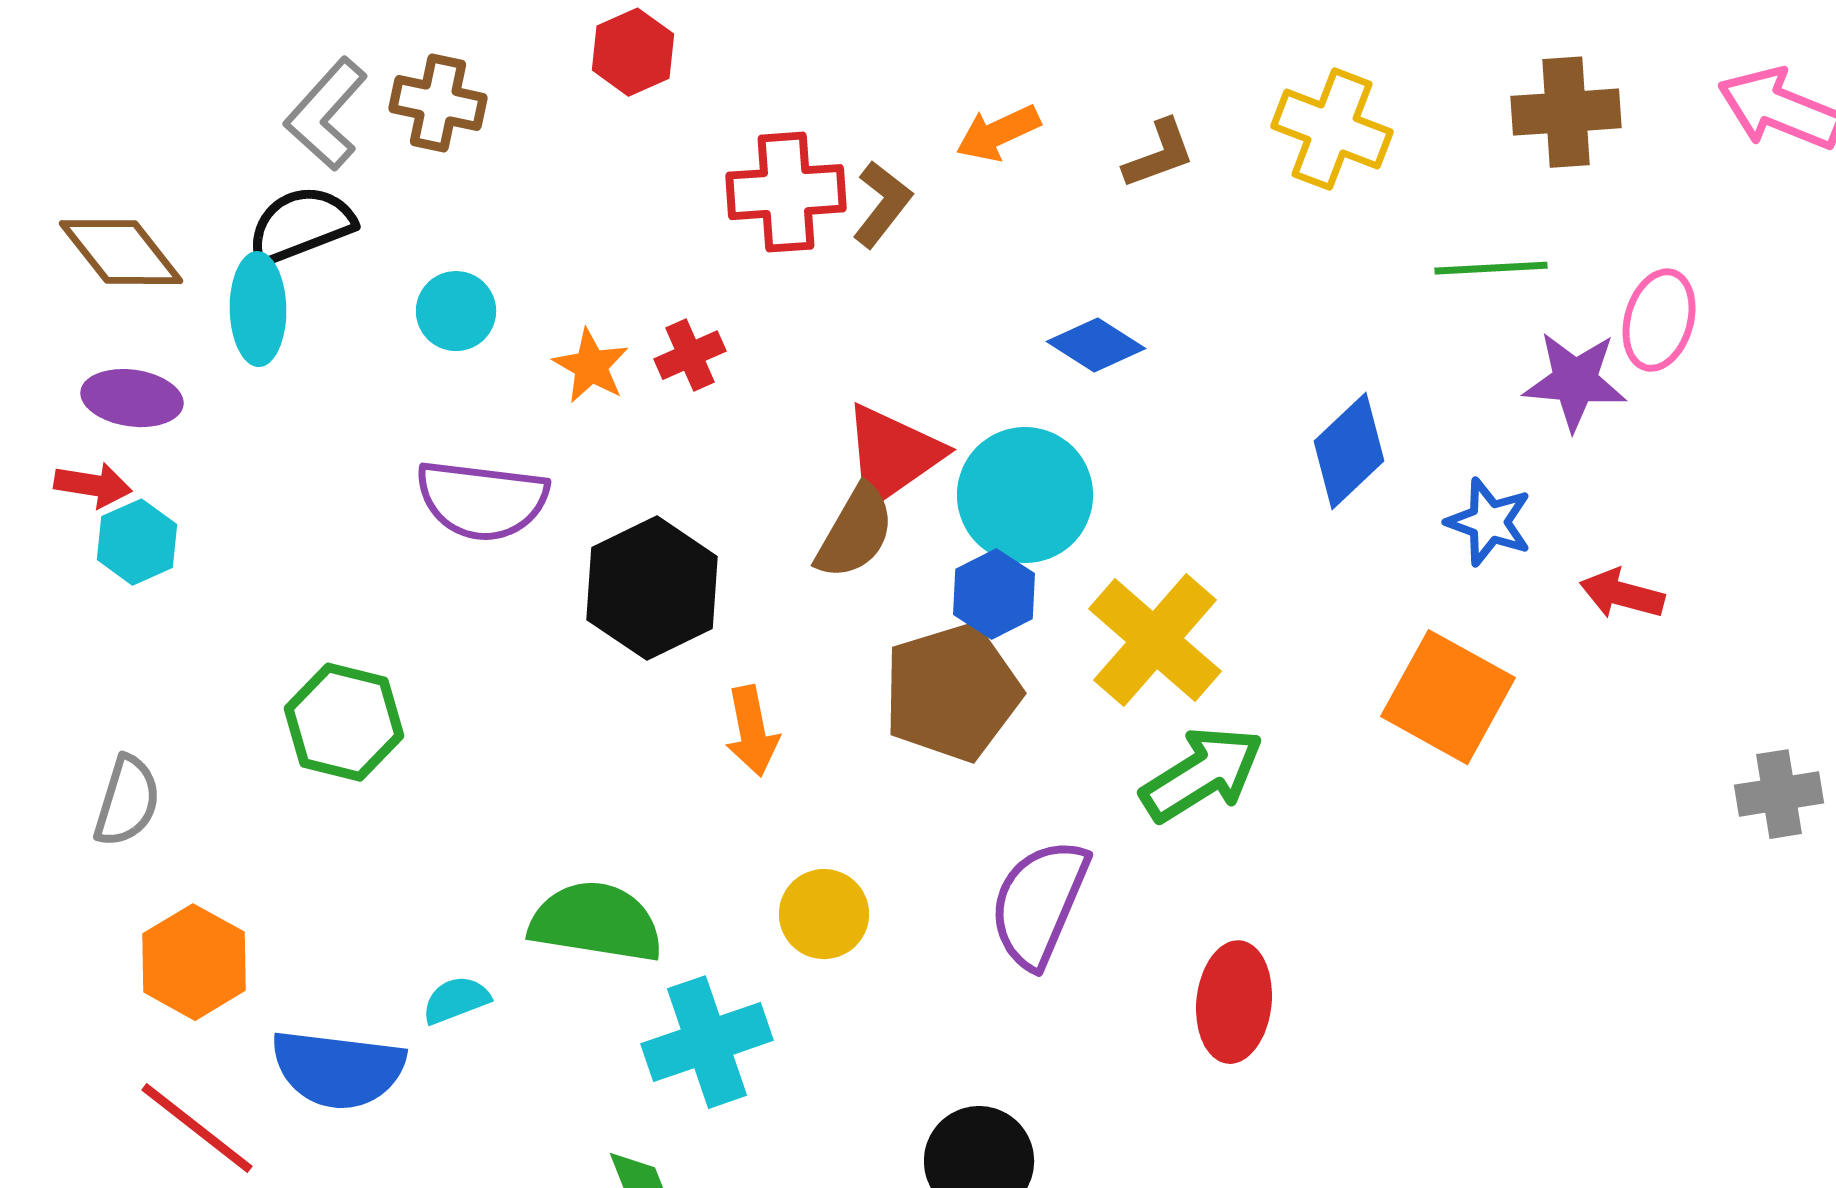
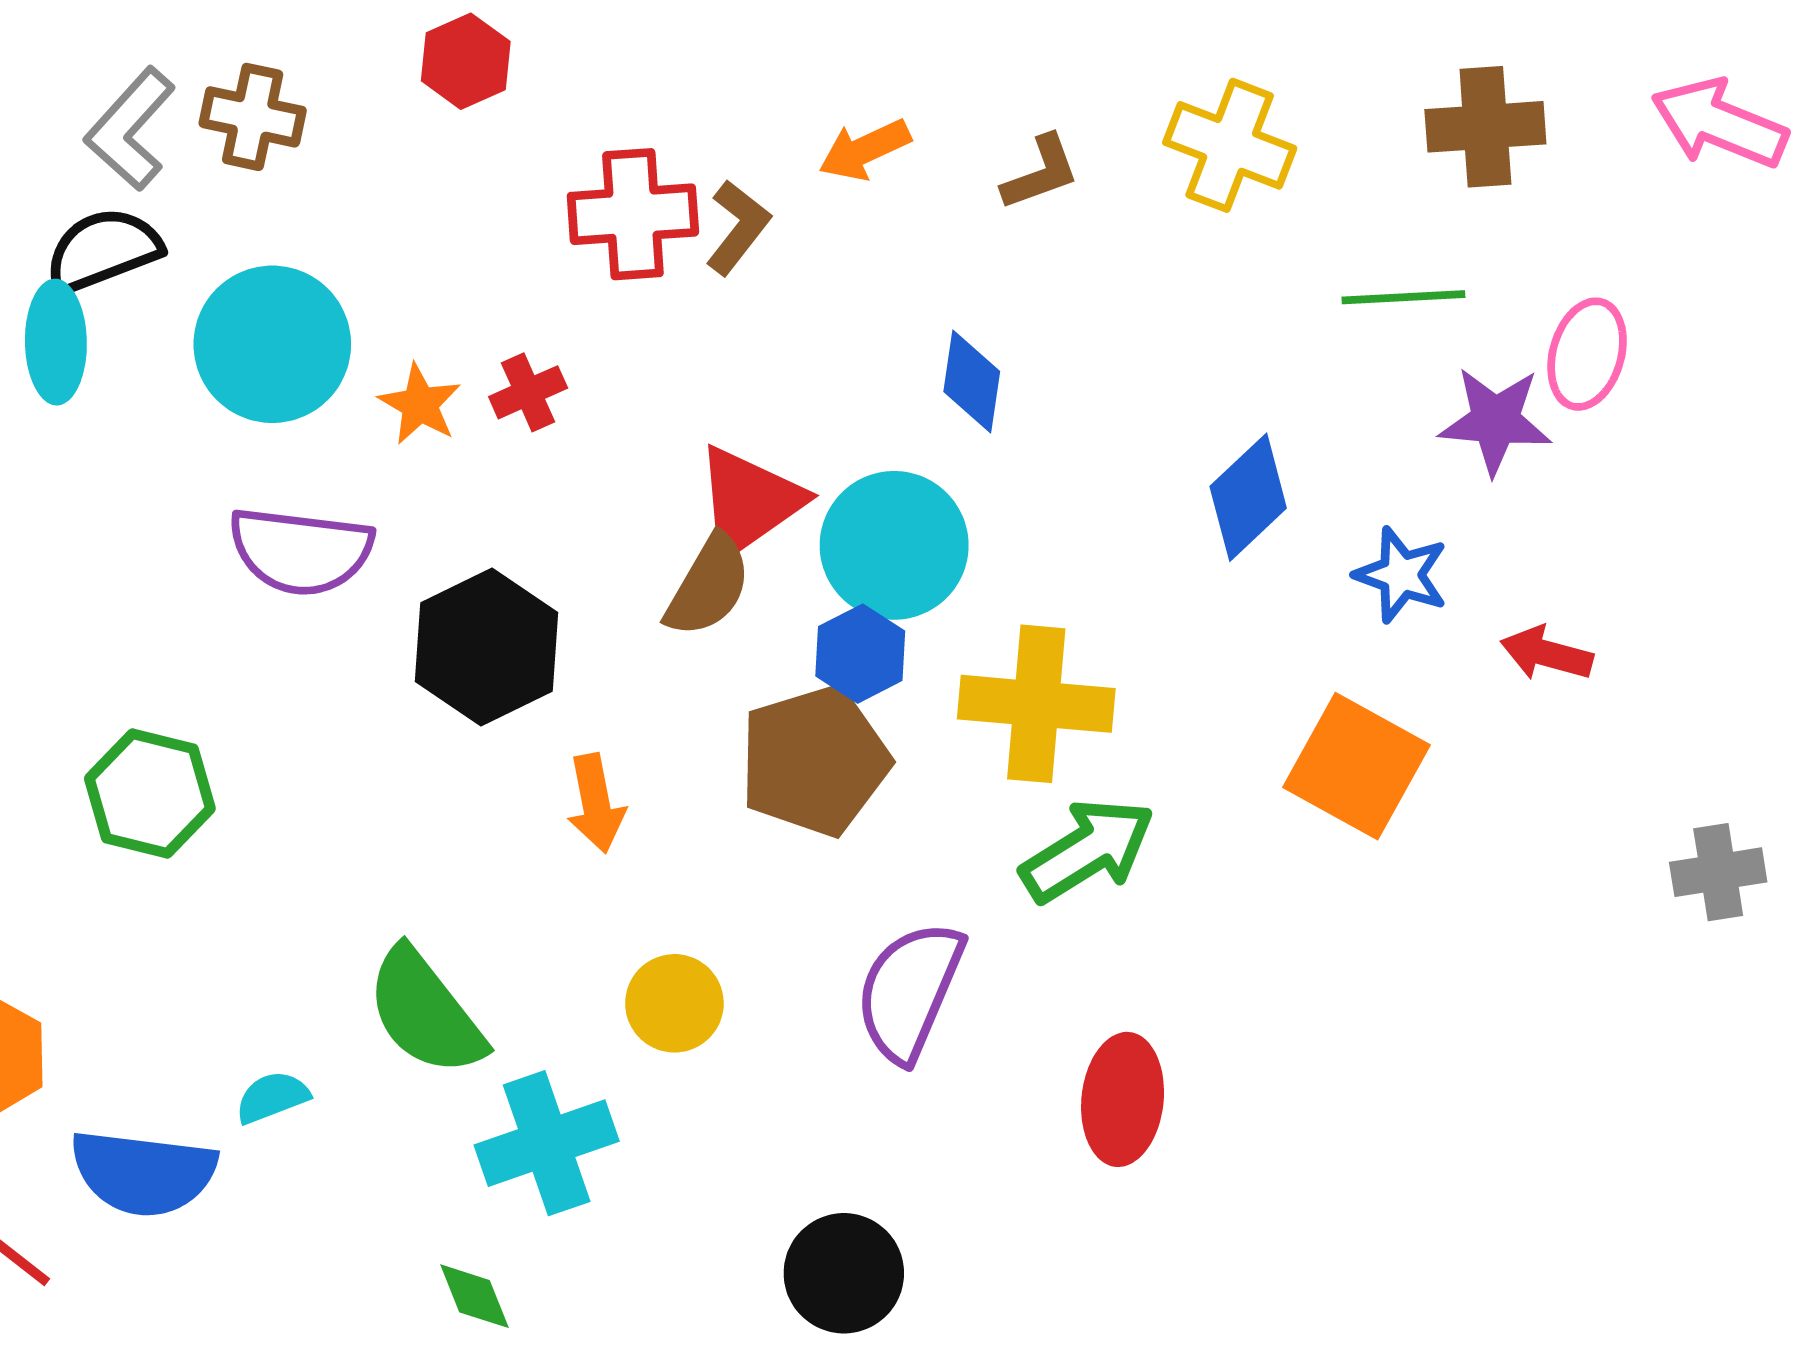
cyan circle: (456, 311) -> (272, 344), size x1.8
blue diamond: (1096, 345) -> (972, 381), turned 66
yellow cross: (1155, 640) -> (1036, 704), turned -36
green semicircle: (596, 922) -> (425, 1012), turned -137

